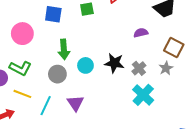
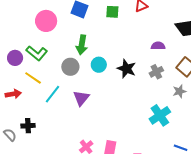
gray cross: (139, 68) -> (156, 72), moved
gray star: (166, 68) -> (179, 91), moved
cyan cross: (143, 95) -> (160, 115), moved

